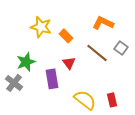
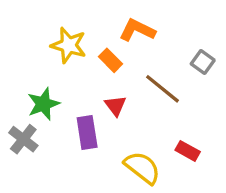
orange L-shape: (103, 23) -> (137, 30), moved
gray square: (121, 48) -> (203, 62), moved
red rectangle: (112, 100) -> (188, 151), moved, turned -48

